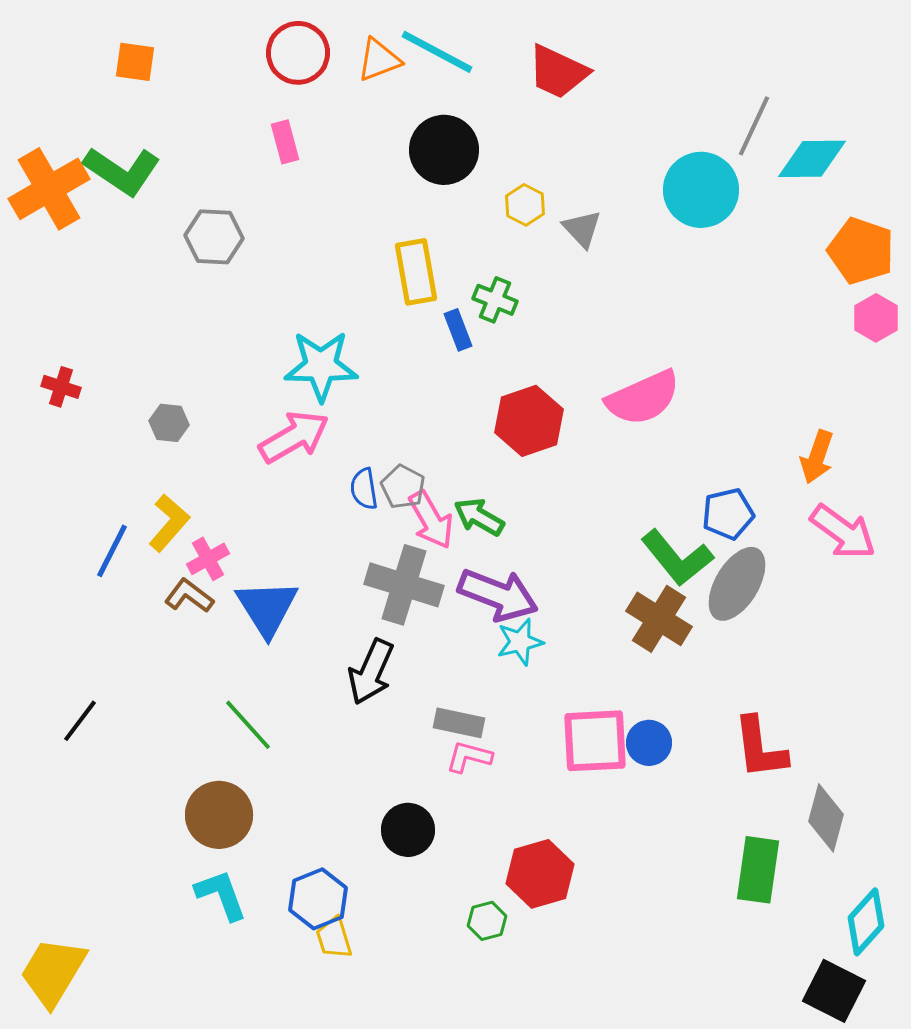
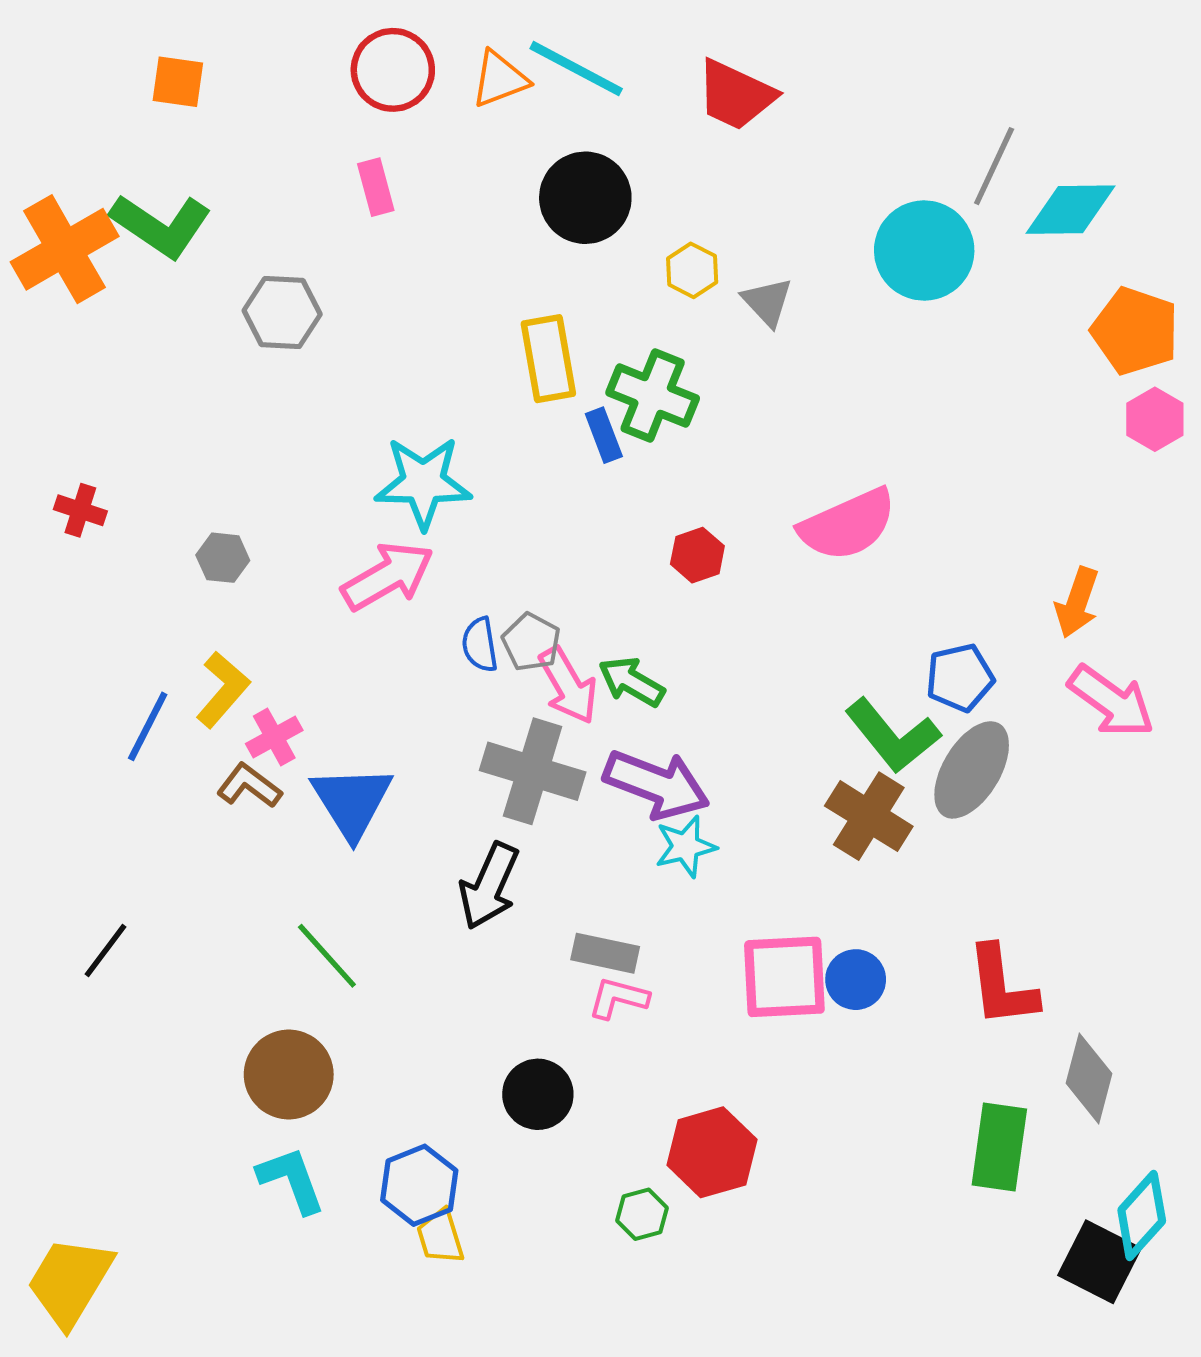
green cross: (495, 300) -> (653, 396), size x1.5
red hexagon: (529, 421) -> (697, 555), size x0.6
black square: (834, 991) -> (1100, 1262), moved

